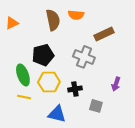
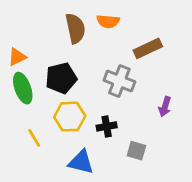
orange triangle: (12, 23) -> (17, 57), moved
green ellipse: (23, 75) -> (23, 88), moved
purple arrow: (116, 84) -> (165, 107), moved
yellow line: (24, 97) -> (34, 138), turned 48

